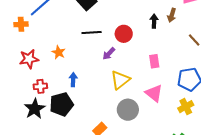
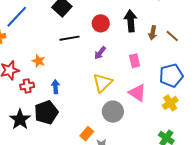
brown arrow: (172, 15) -> (153, 33), moved
black arrow: (154, 21) -> (131, 21), size x1.5
red circle: (124, 34) -> (101, 23), moved
purple arrow: (109, 54) -> (100, 53), moved
red cross: (40, 86) -> (27, 86), moved

